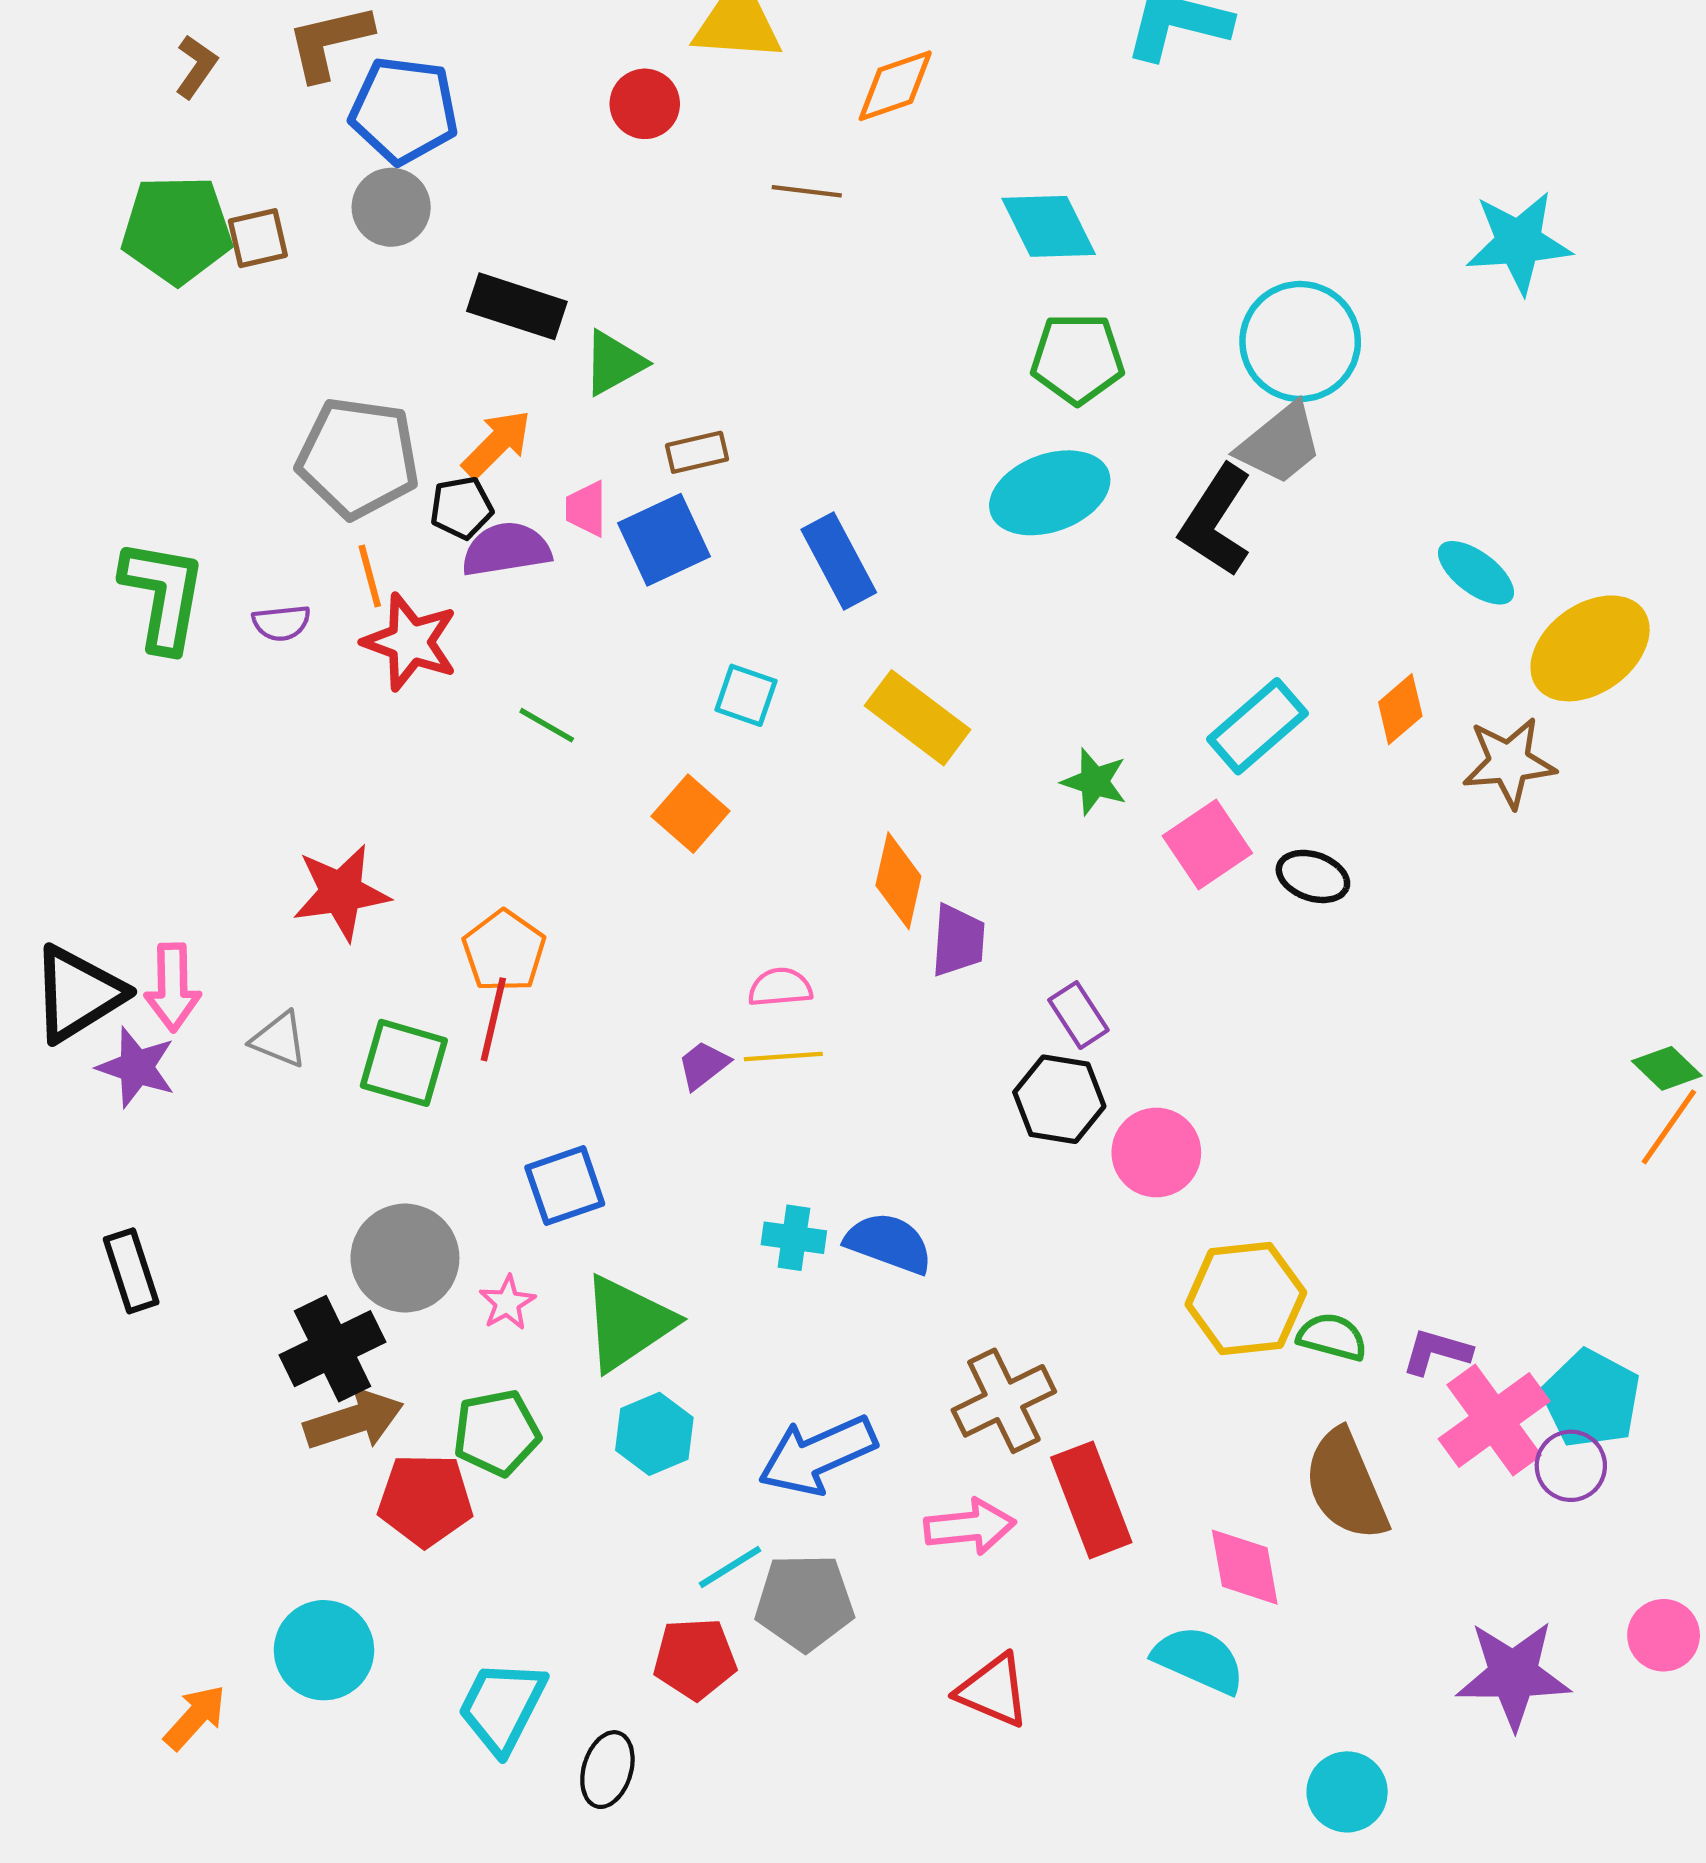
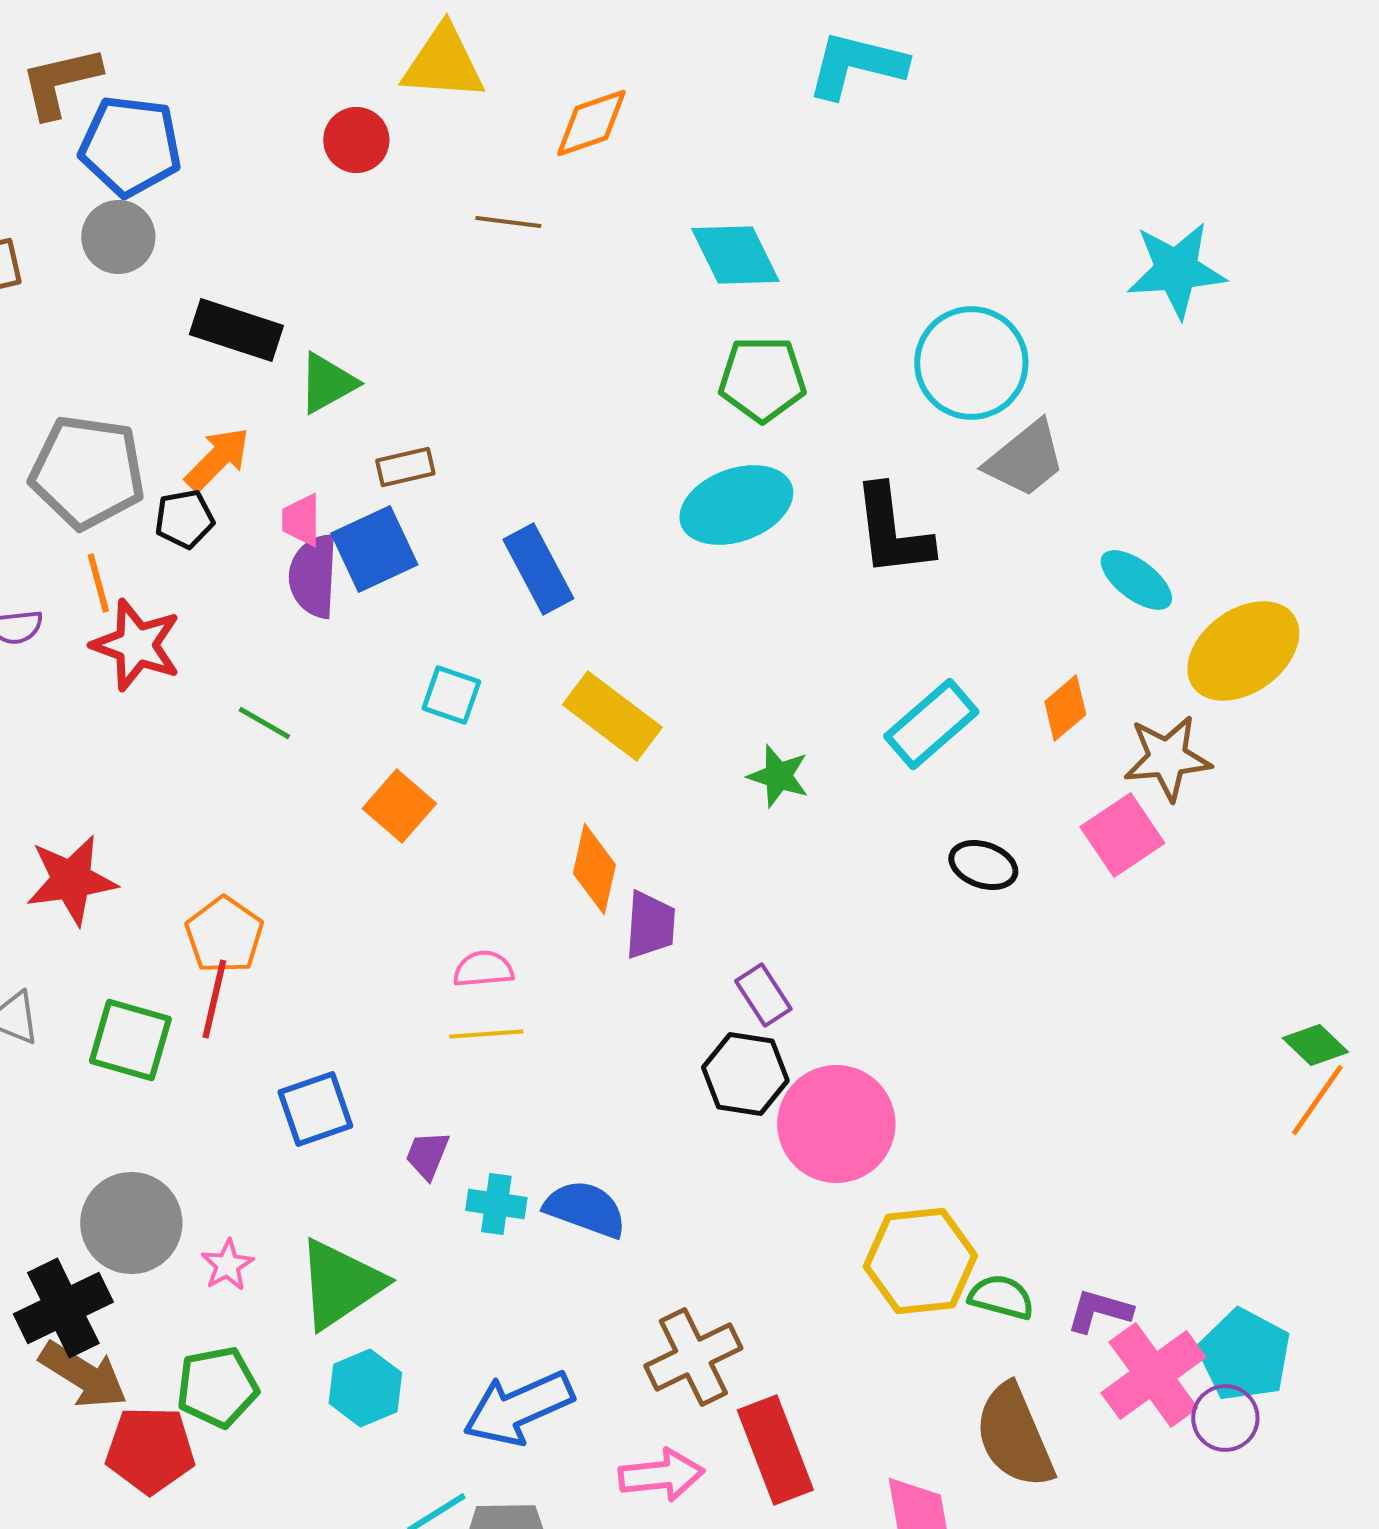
gray trapezoid: (1280, 444) -> (1025, 459), moved
black L-shape: (1216, 521) -> (892, 531), turned -40
purple semicircle: (506, 549) -> (313, 576), moved, turned -78
pink square: (1207, 845) -> (1122, 835), moved
purple trapezoid: (703, 1065) -> (427, 1155), moved, turned -30
pink circle: (1156, 1153) -> (836, 1124), size x1.4
blue square: (565, 1186) -> (315, 1109), moved
brown arrow: (354, 1420) -> (83, 1375), turned 50

